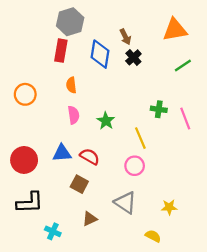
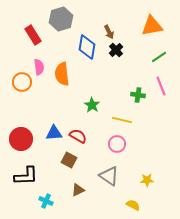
red rectangle: (61, 51) -> (33, 35), moved, turned -42
orange semicircle: (71, 85) -> (62, 74), size x1.6
pink semicircle: (74, 115) -> (39, 67), moved
pink line: (185, 119) -> (161, 86), moved
yellow line: (140, 138) -> (122, 120), turned -54

